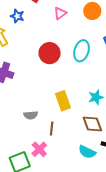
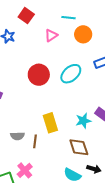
cyan ellipse: (81, 51) -> (71, 74), turned 30
brown line: (52, 128) -> (35, 141), moved

